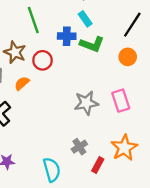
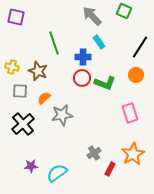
green L-shape: (92, 44) -> (105, 83), moved
red circle: (43, 60) -> (82, 78), moved
gray star: (86, 103) -> (62, 115), moved
cyan semicircle: (52, 170) -> (57, 173), moved, turned -110

